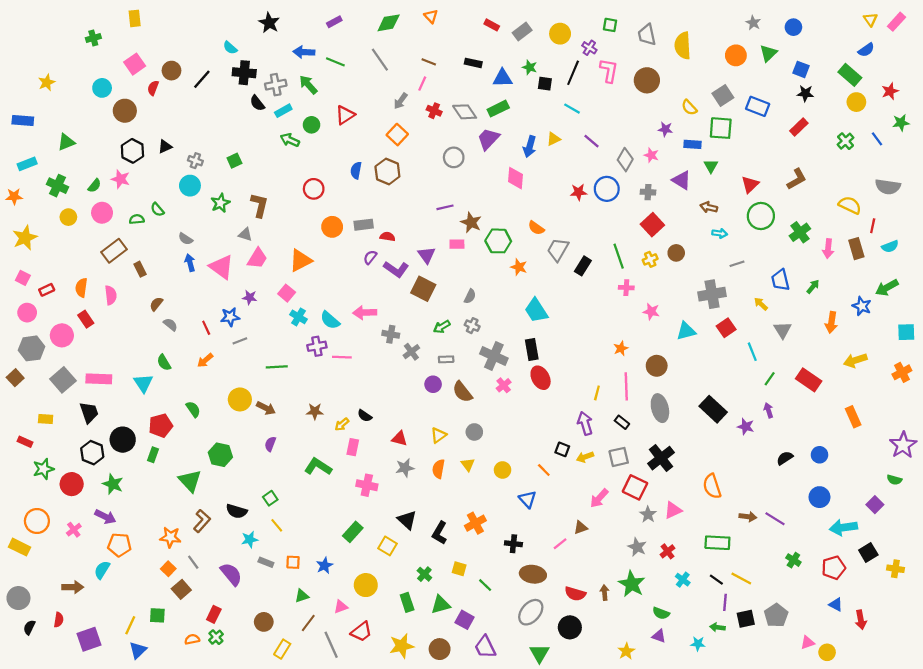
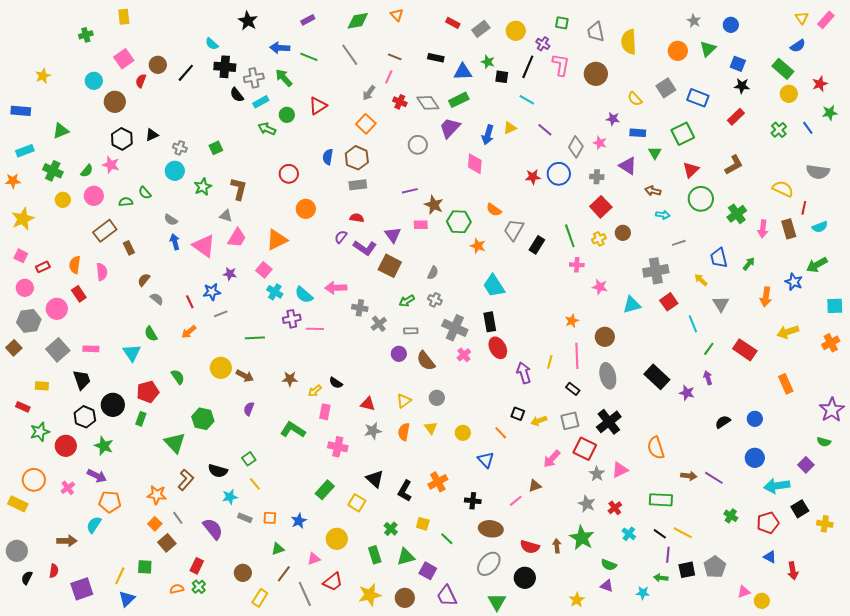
green square: (721, 128) -> (683, 134), moved, turned -30
gray rectangle: (364, 225) -> (358, 185), moved
pink rectangle: (99, 379) -> (91, 349), size x0.7
purple arrow: (585, 423) -> (524, 373), moved

